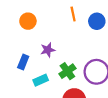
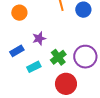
blue rectangle: (23, 62) -> (17, 51), turned 40

